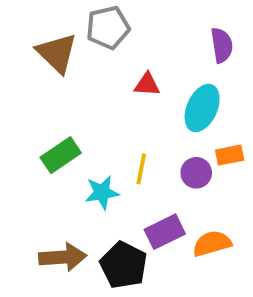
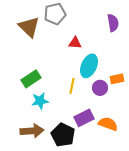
cyan ellipse: (202, 108) -> (89, 66), moved
cyan star: (102, 192) -> (40, 101), moved
orange semicircle: (212, 243) -> (108, 124), turned 36

